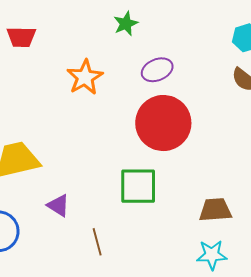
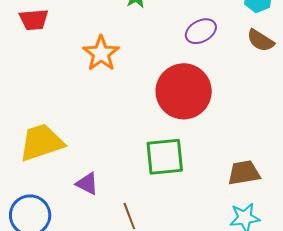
purple ellipse: (157, 70) -> (201, 31), moved

